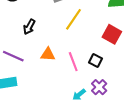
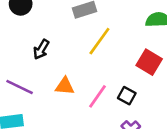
pink line: (73, 62) -> (98, 96), turned 54

